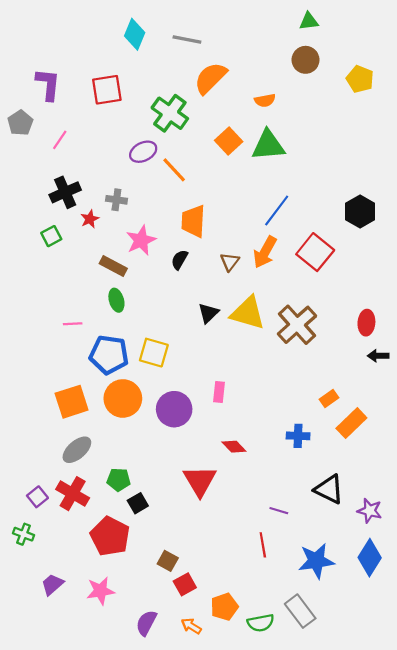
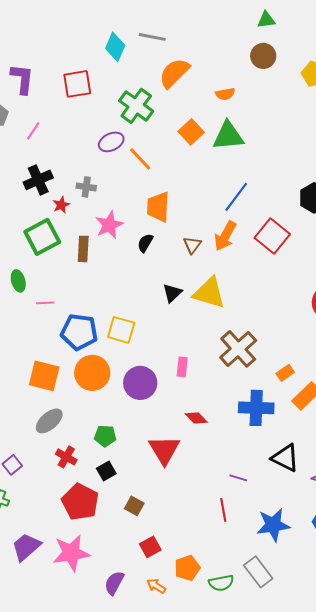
cyan diamond: (135, 34) -> (115, 47), moved
green square: (51, 236) -> (42, 237), moved, size x1.8
brown rectangle: (113, 266) -> (83, 249), turned 65
green ellipse: (116, 300) -> (18, 281), moved
brown cross: (297, 325) -> (238, 349), moved
orange square: (72, 402) -> (44, 376), turned 32
blue cross: (298, 436) -> (256, 408), size x1.6
green pentagon: (119, 480) -> (105, 436), moved
red cross: (73, 494) -> (66, 457), moved, size x0.7
brown square: (168, 561) -> (134, 506), moved
purple trapezoid: (52, 584) -> (26, 547), size x1.4
pink star: (100, 591) -> (71, 553), size x1.4

